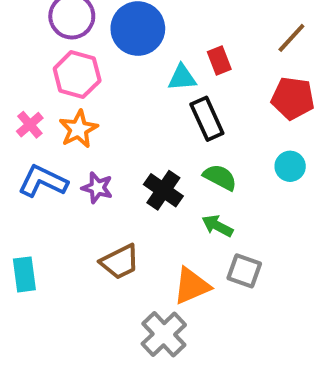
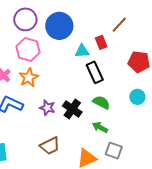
brown line: (291, 38) -> (119, 25), moved
purple star: (97, 188) -> (47, 108), moved

